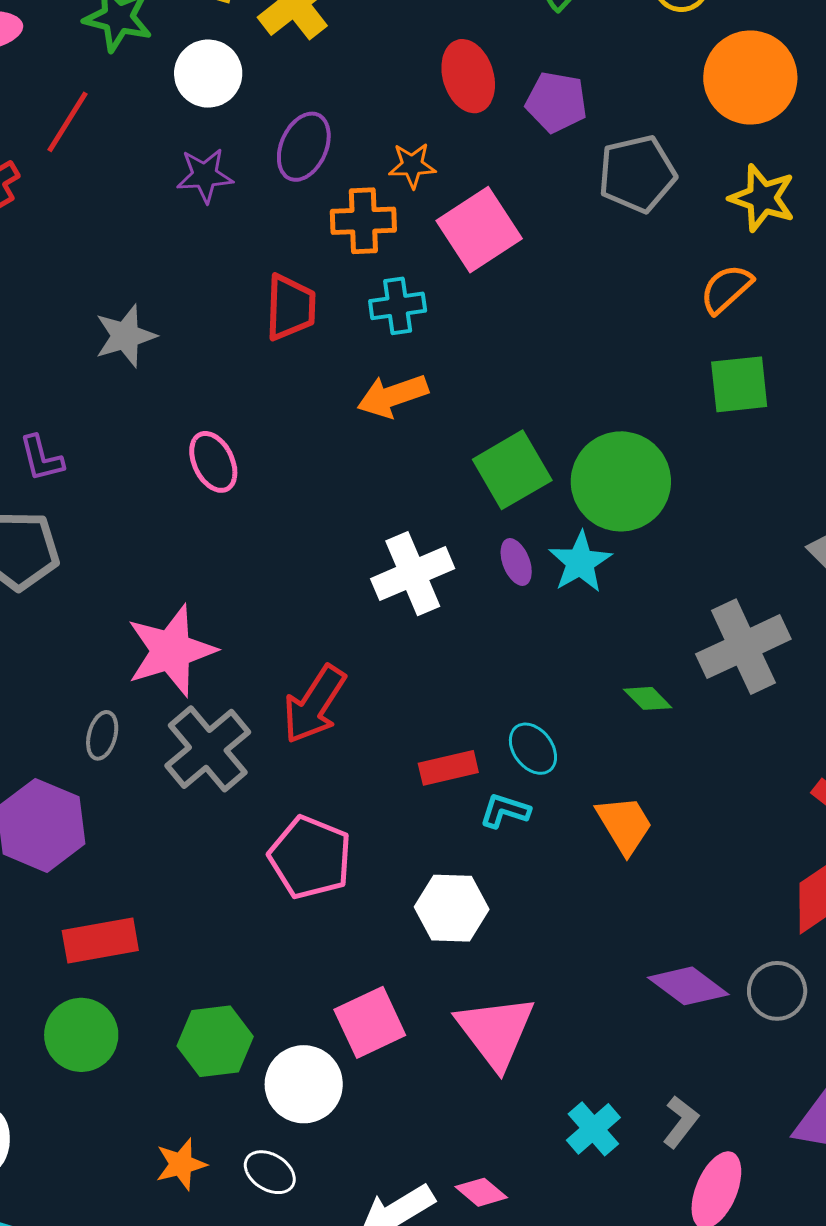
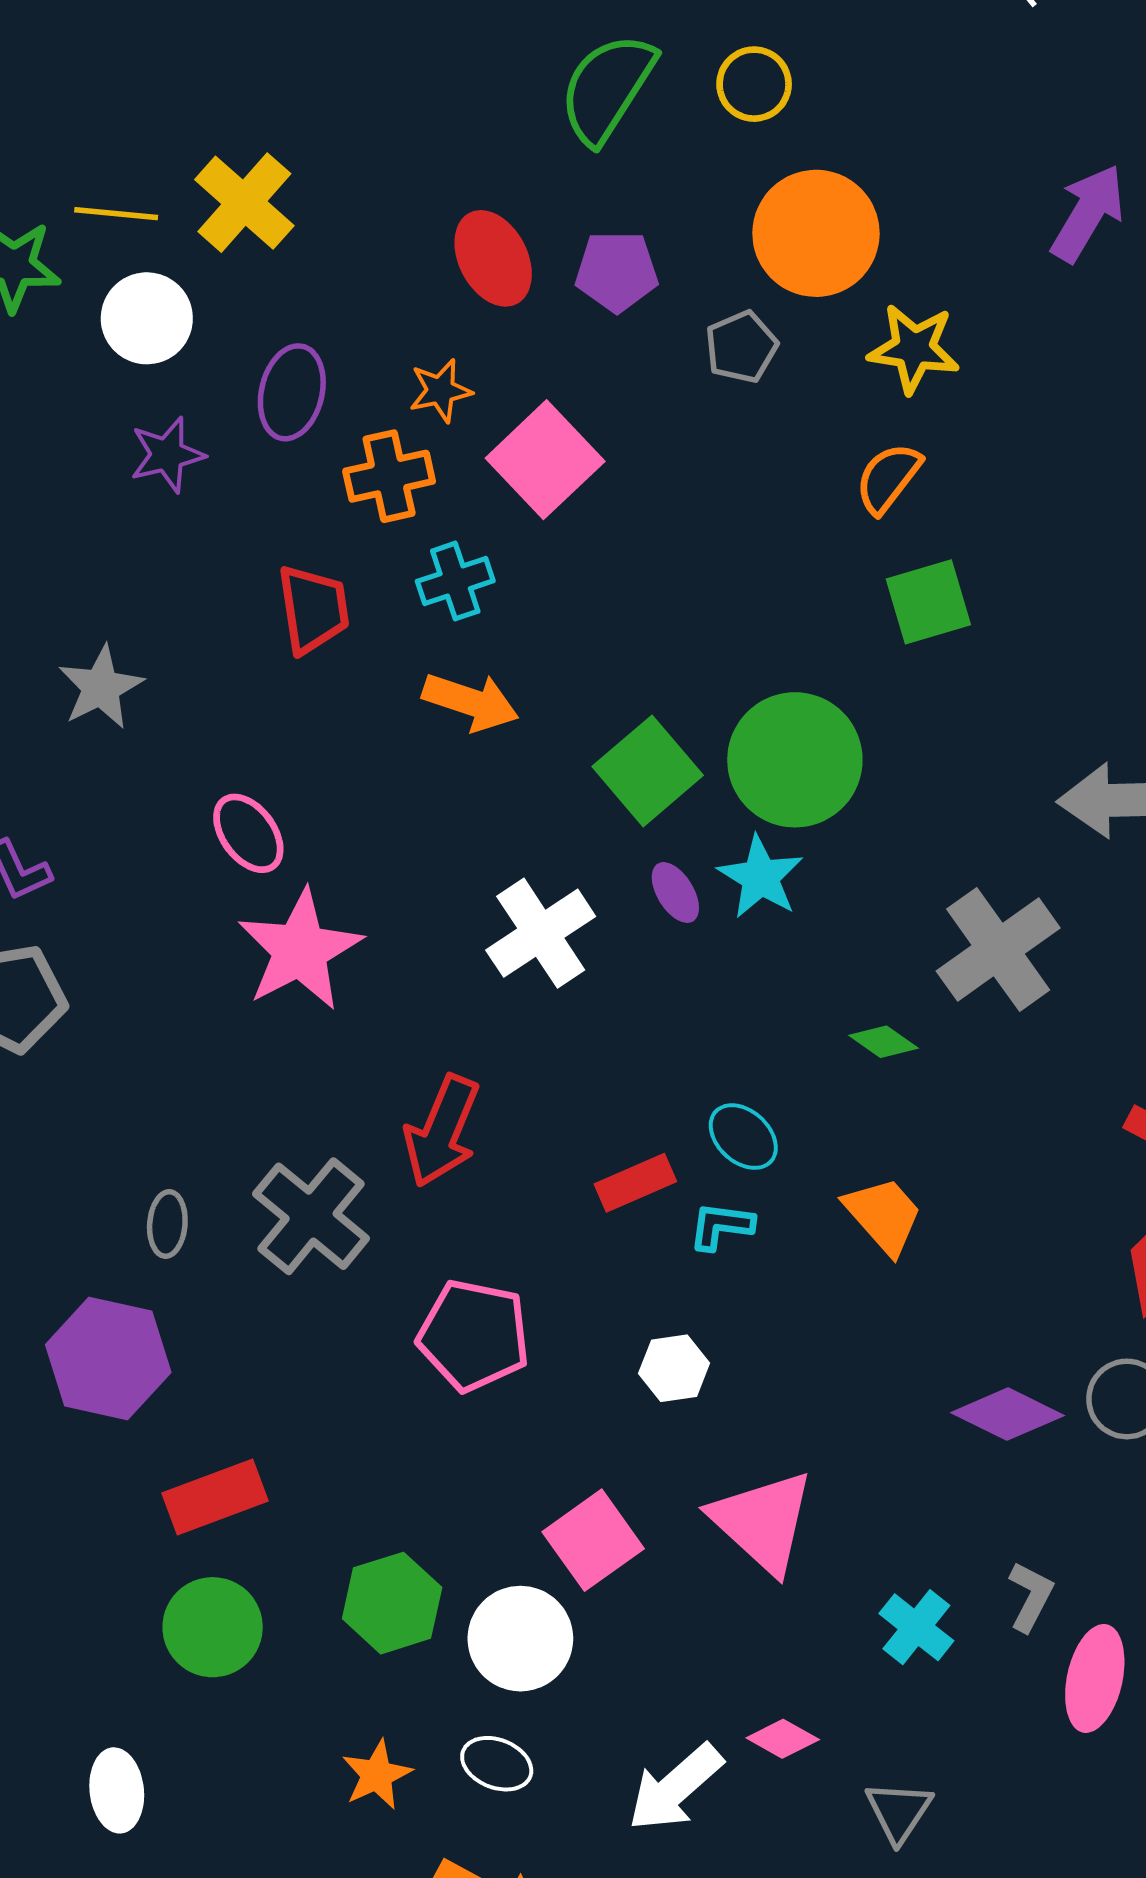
orange circle: (750, 77) -> (816, 233), moved
gray pentagon: (637, 174) -> (741, 347), size x0.7
orange arrow: (393, 396) -> (471, 702), turned -132
pink star: (171, 651) -> (300, 950), moved
white hexagon: (452, 908) -> (674, 1368), size x0.7

